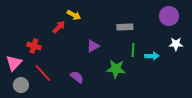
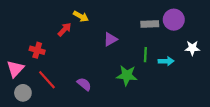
purple circle: (169, 16) -> (174, 20), moved
gray rectangle: (125, 27) -> (150, 24), moved
purple triangle: (93, 46) -> (110, 39), moved

